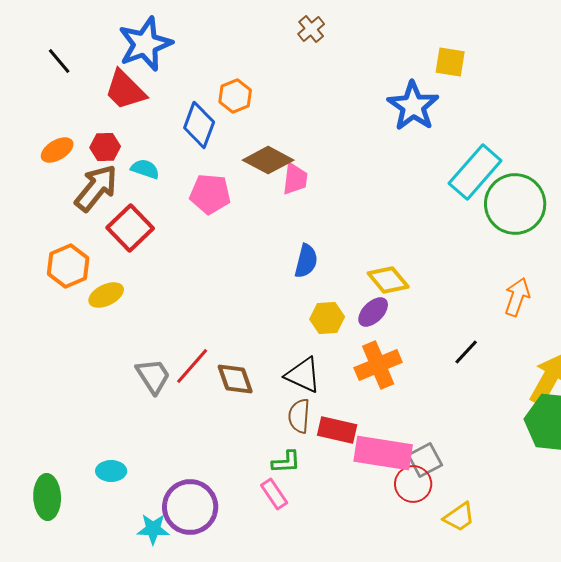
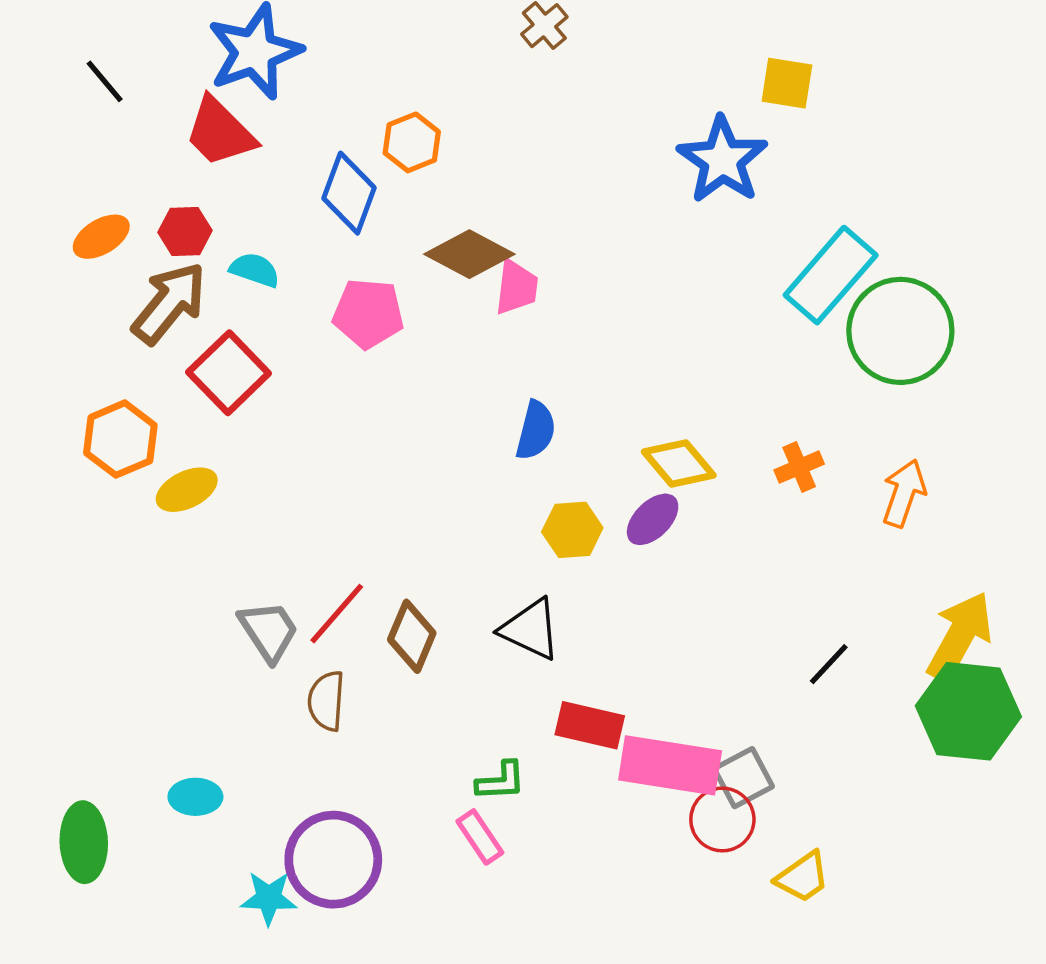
black line: (466, 352) -> (829, 664), moved
orange cross: (378, 365) -> (799, 467), moved, size x0.6
brown diamond: (235, 379) -> (412, 636), turned 42
brown semicircle: (299, 416) -> (326, 701), moved

